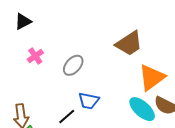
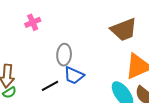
gray ellipse: (73, 65) -> (64, 55), moved, turned -50

